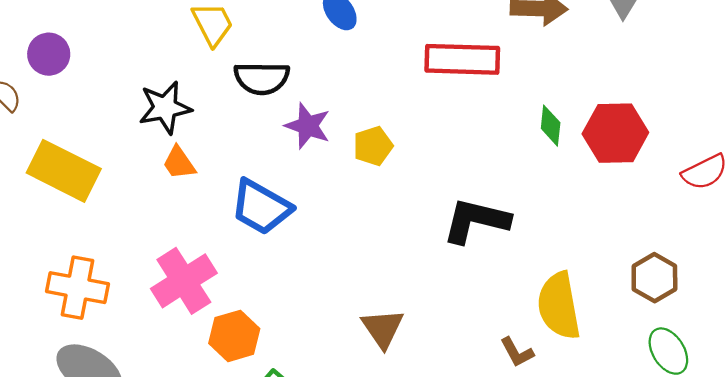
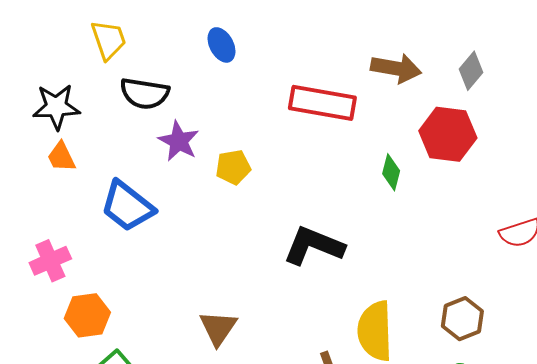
red hexagon: (615, 133) -> (448, 134), moved
pink cross: (184, 281) -> (50, 261), size x0.7

